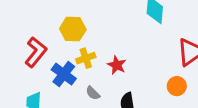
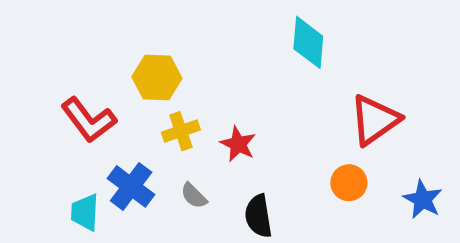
red L-shape: (36, 52) -> (89, 120), turned 104
blue cross: (64, 74) -> (131, 186), moved

